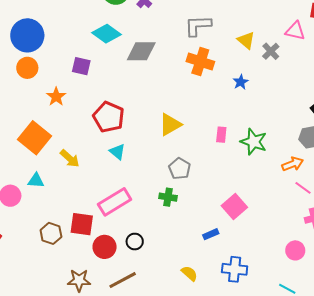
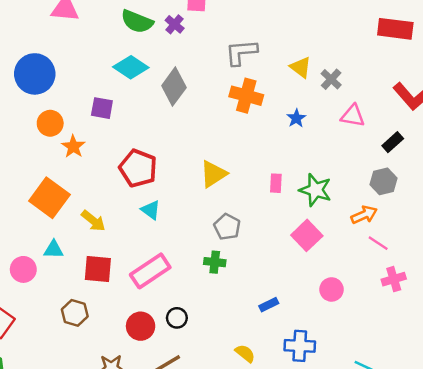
pink triangle: (295, 31) -> (353, 116), moved
gray diamond: (141, 51) -> (174, 87), turned -52
orange circle: (27, 68) -> (50, 123), moved
pink square: (234, 206) -> (307, 235), moved
red square: (82, 224) -> (98, 269), moved
pink circle: (295, 250) -> (332, 289), moved

